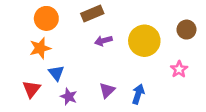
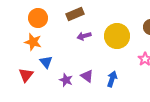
orange star: (40, 48) -> (33, 42), turned 30
purple triangle: (107, 90) -> (87, 76), turned -40
purple star: (69, 97) -> (66, 80), moved

